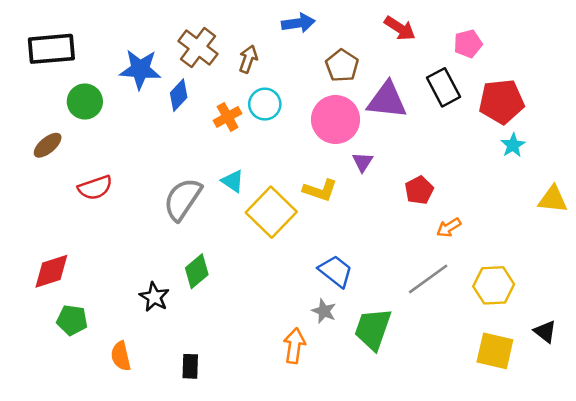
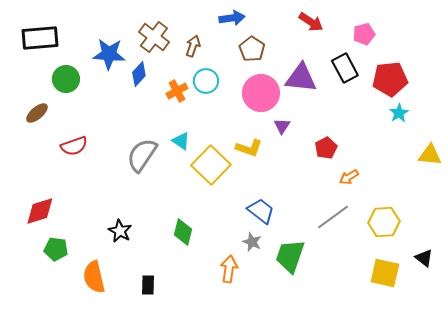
brown pentagon: (342, 66) -> (252, 49), moved
green diamond: (197, 271) -> (183, 232), moved, turned -36
orange semicircle: (121, 356) -> (94, 277), size x1.4

